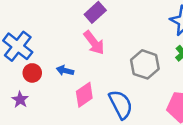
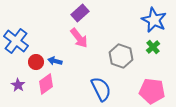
red circle: (32, 73) -> (36, 62), moved
pink diamond: (84, 95) -> (46, 84), moved

